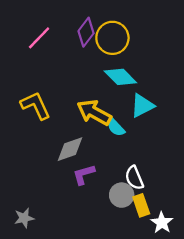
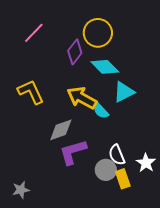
purple diamond: (86, 32) -> (75, 52), moved
purple L-shape: (84, 174) -> (73, 152), size x1.4
white star: (162, 223) -> (146, 163), moved

